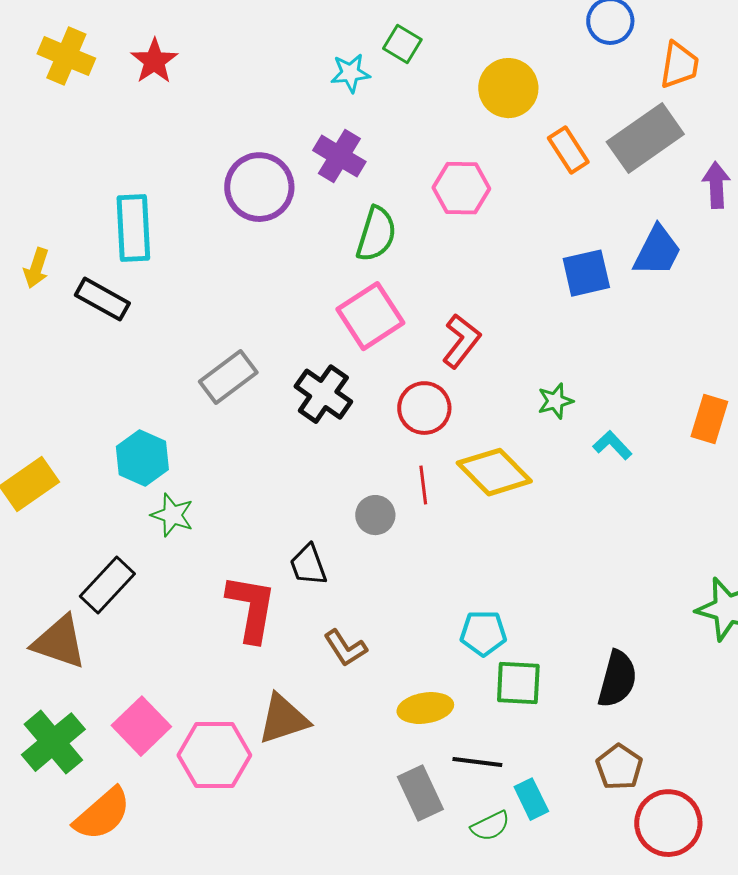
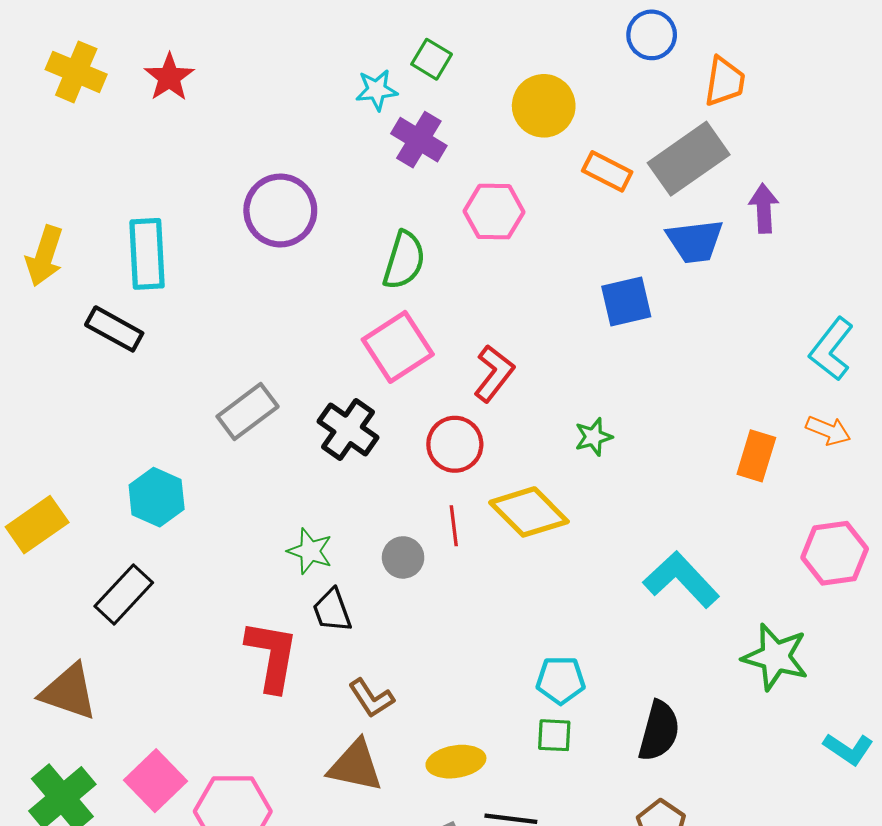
orange rectangle: (568, 150) -> (607, 171), turned -30
purple cross: (339, 156) -> (419, 140), moved
blue trapezoid: (657, 251) -> (695, 241), moved, turned 56
yellow arrow: (36, 268) -> (44, 256), moved, size x1.4
cyan L-shape: (612, 445) -> (681, 580), moved, size x1.8
green star: (172, 515) -> (310, 551), moved
black rectangle: (107, 585) -> (124, 594), moved
cyan pentagon: (483, 633) -> (561, 680), moved
green square: (518, 683) -> (554, 735), size x0.7
brown triangle: (283, 719) -> (355, 766), moved, turned 30

